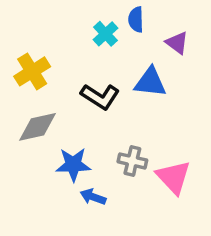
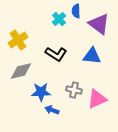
purple triangle: (177, 43) -> (99, 24), size x1.6
blue triangle: (150, 82) -> (92, 56), moved
pink triangle: (174, 177) -> (97, 99), turned 50

